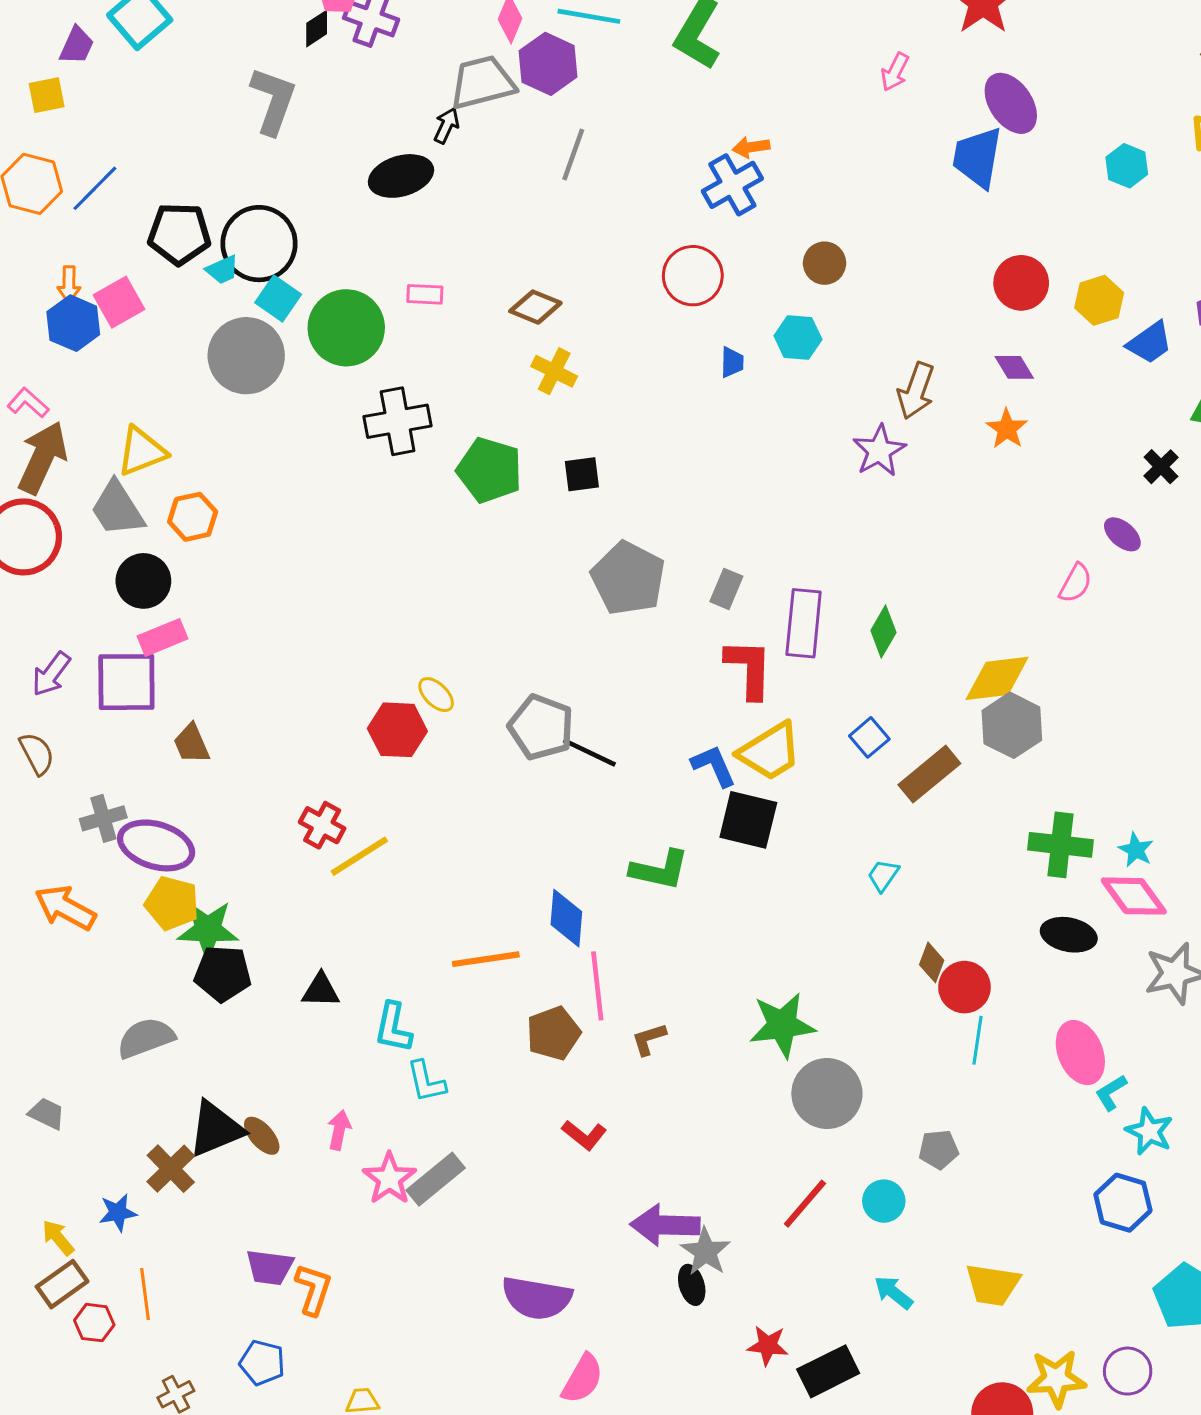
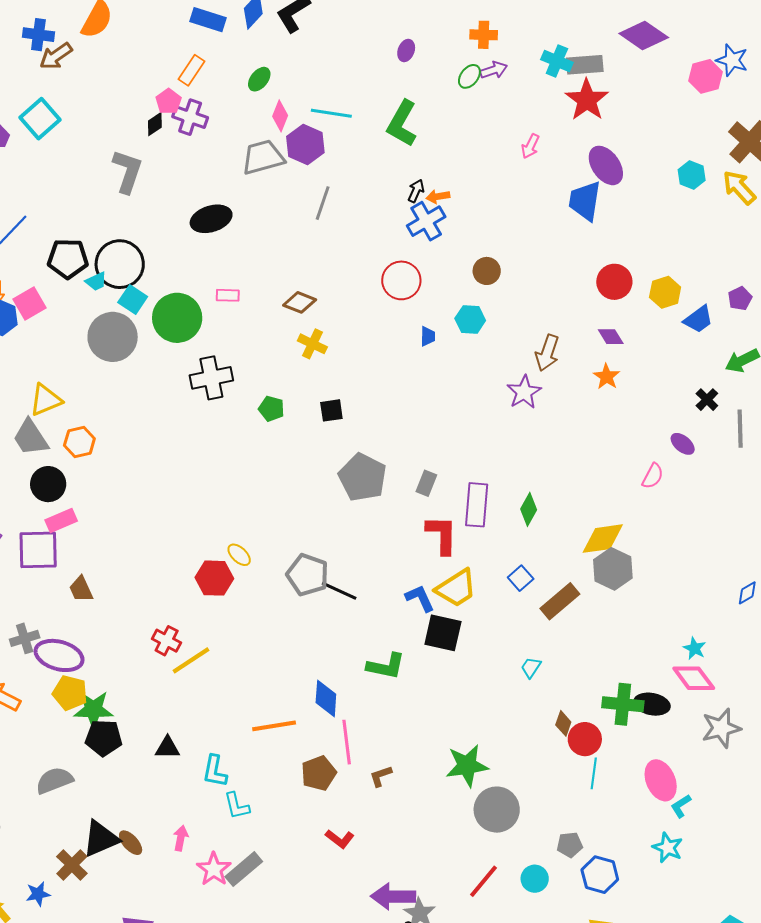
black arrow: (446, 126) -> (416, 191), moved
cyan hexagon: (1127, 166) -> (692, 175), moved
green pentagon: (489, 470) -> (271, 409), size x0.6
green cross: (1060, 845) -> (623, 704), moved
cyan star: (1149, 1131) -> (668, 848), moved
blue hexagon: (1123, 1203) -> (600, 875), moved

